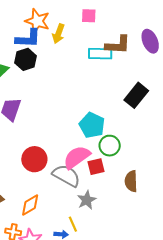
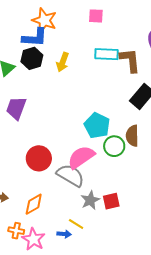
yellow arrow: (58, 34) -> (63, 62), moved
brown L-shape: (118, 45) -> (130, 60), moved, turned -100
red square: (96, 167) -> (111, 201), moved
brown semicircle: (131, 181) -> (132, 136), moved
yellow line: (73, 224) -> (76, 224), turned -35

